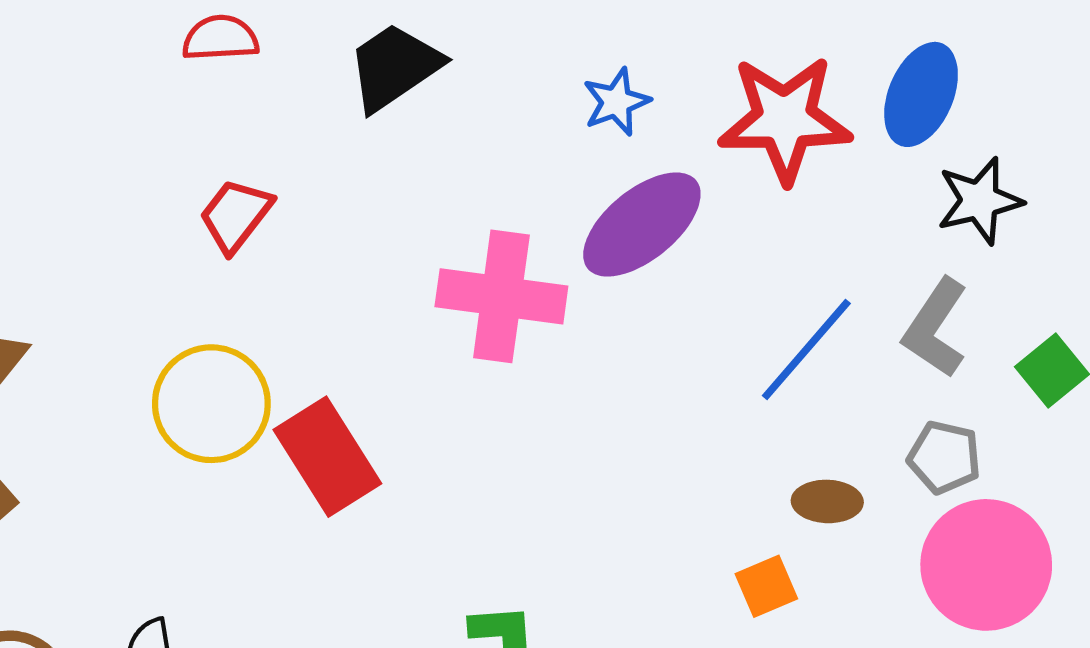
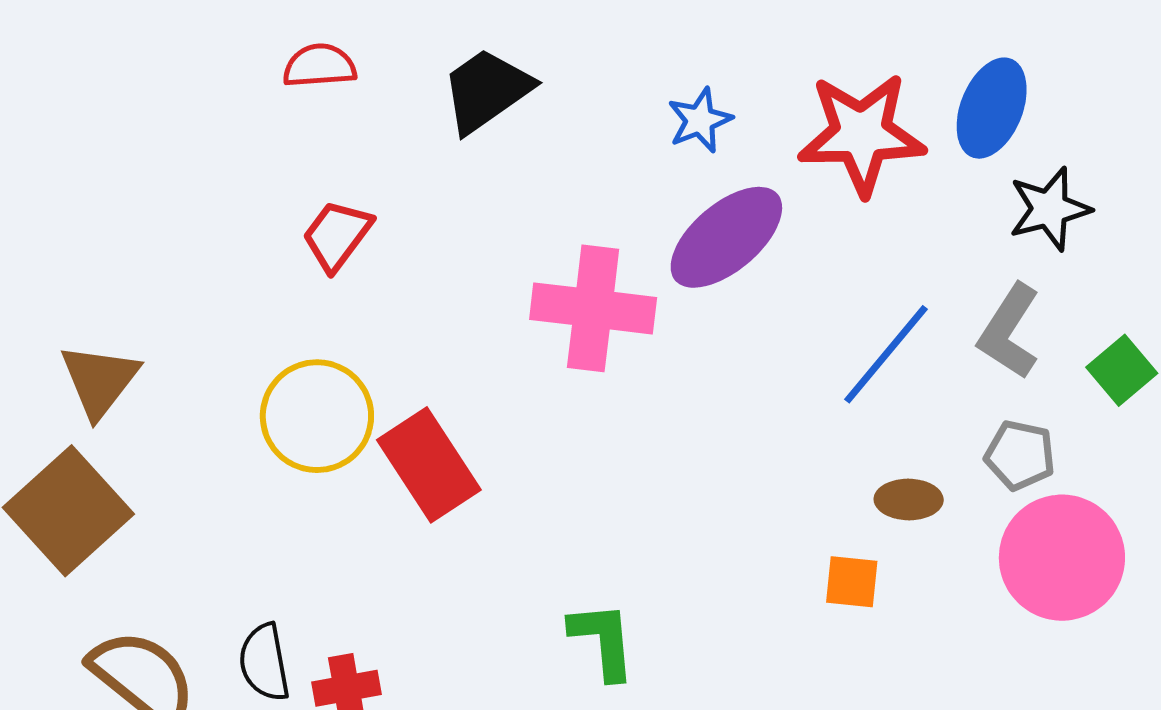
orange square: (766, 586) -> (852, 582), turned 30

